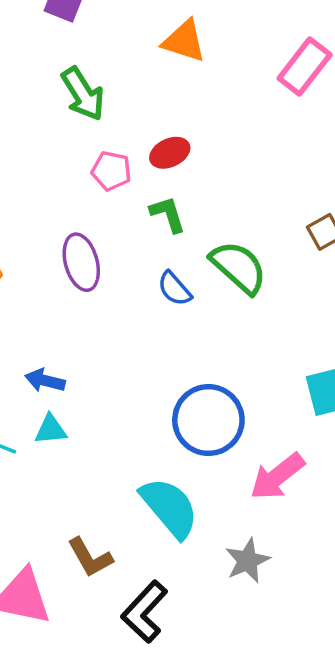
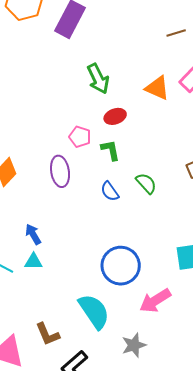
orange triangle: (184, 41) -> (157, 88), moved
green arrow: (83, 94) -> (98, 79), moved
pink pentagon: (111, 171) -> (80, 137), moved
green semicircle: (239, 267) -> (146, 183), size x0.7
blue arrow: (45, 381) -> (33, 234), turned 40

